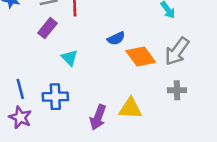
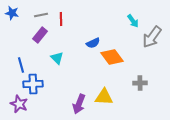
gray arrow: (177, 51) -> (152, 37), moved
blue line: (20, 89) -> (21, 65), moved
blue cross: (55, 97) -> (33, 84), moved

